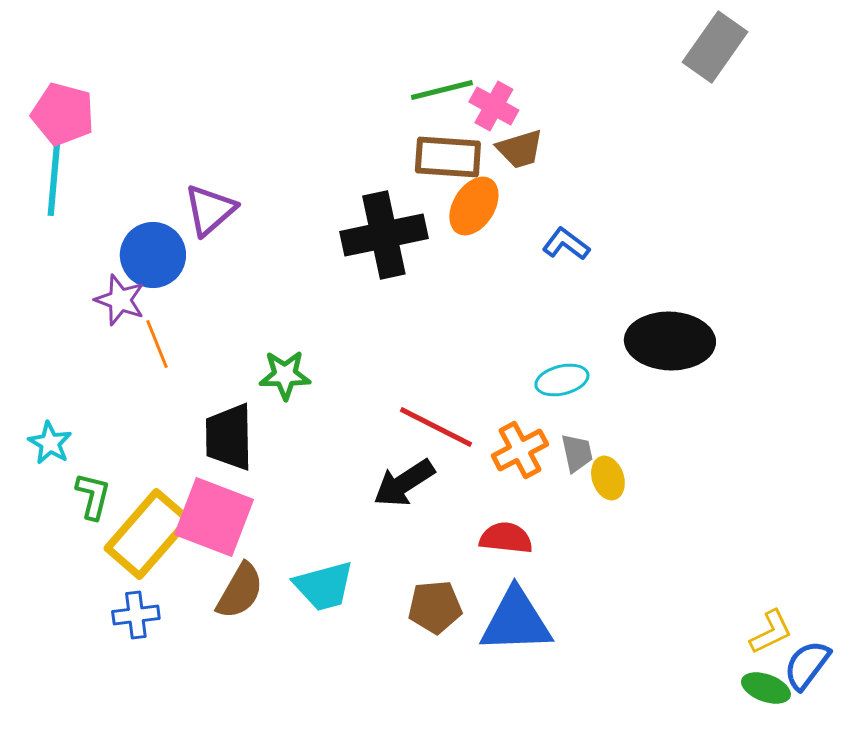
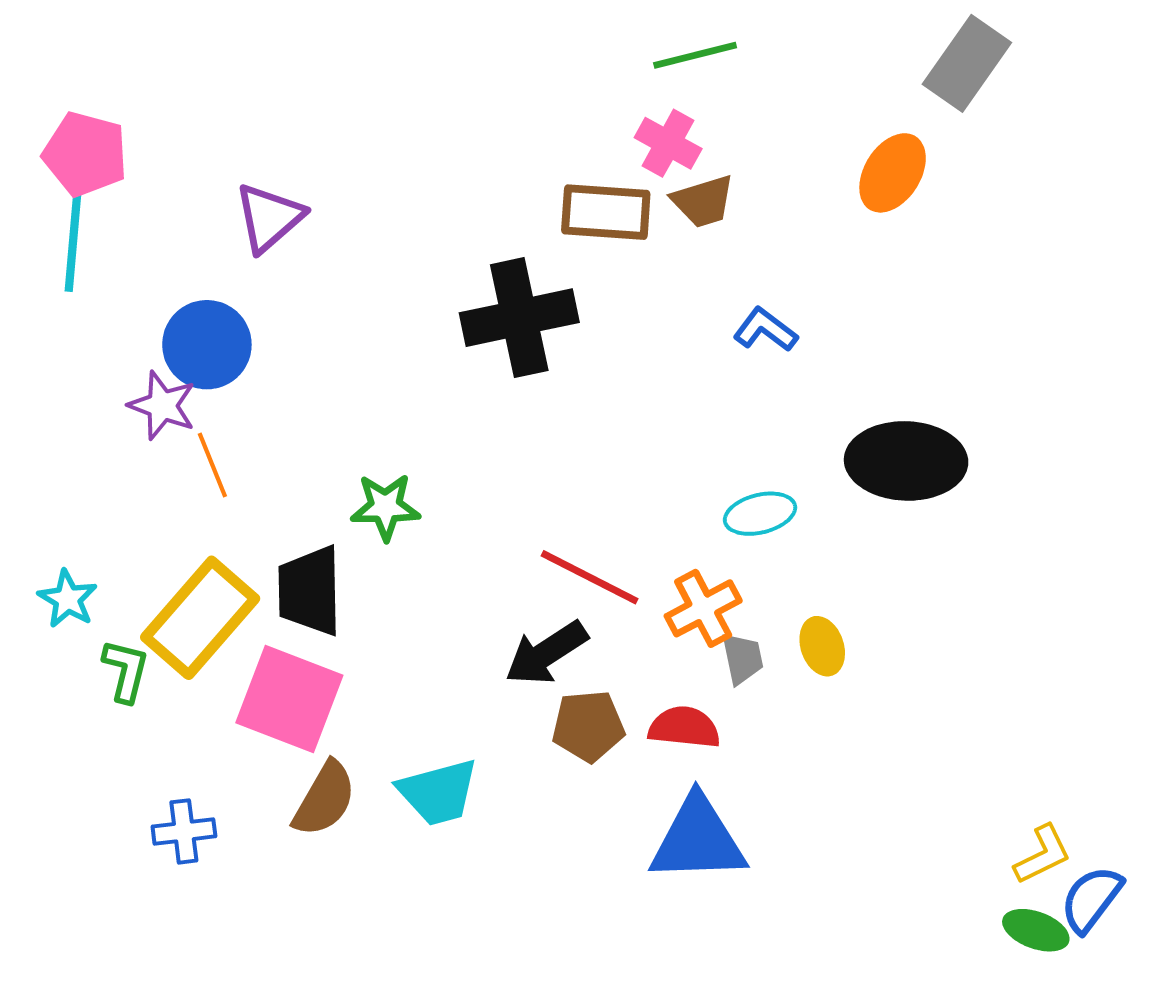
green line: (442, 90) -> (695, 55), moved
orange ellipse: (474, 206) -> (893, 173), moved
purple triangle: (210, 210) -> (269, 218), moved
gray trapezoid: (577, 453) -> (742, 658), moved
yellow rectangle: (148, 534) -> (200, 618), moved
brown pentagon: (435, 607) -> (588, 726), moved

